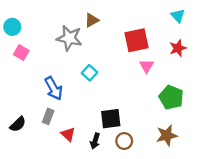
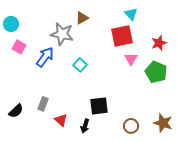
cyan triangle: (178, 16) -> (131, 14), moved
blue arrow: (54, 88) -> (45, 57), moved, turned -115
green pentagon: (171, 97) -> (156, 72), moved
brown star: (167, 135) -> (163, 123), moved, turned 30
brown circle: (124, 141) -> (131, 126), moved

